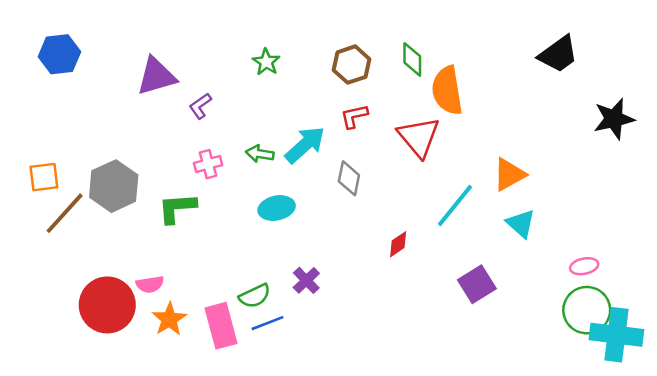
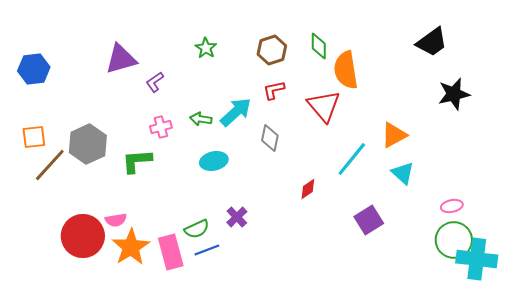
blue hexagon: (59, 54) -> (34, 69), moved
black star: (614, 119) -> (454, 94), moved
orange star: (169, 319) -> (131, 247), size x1.4

